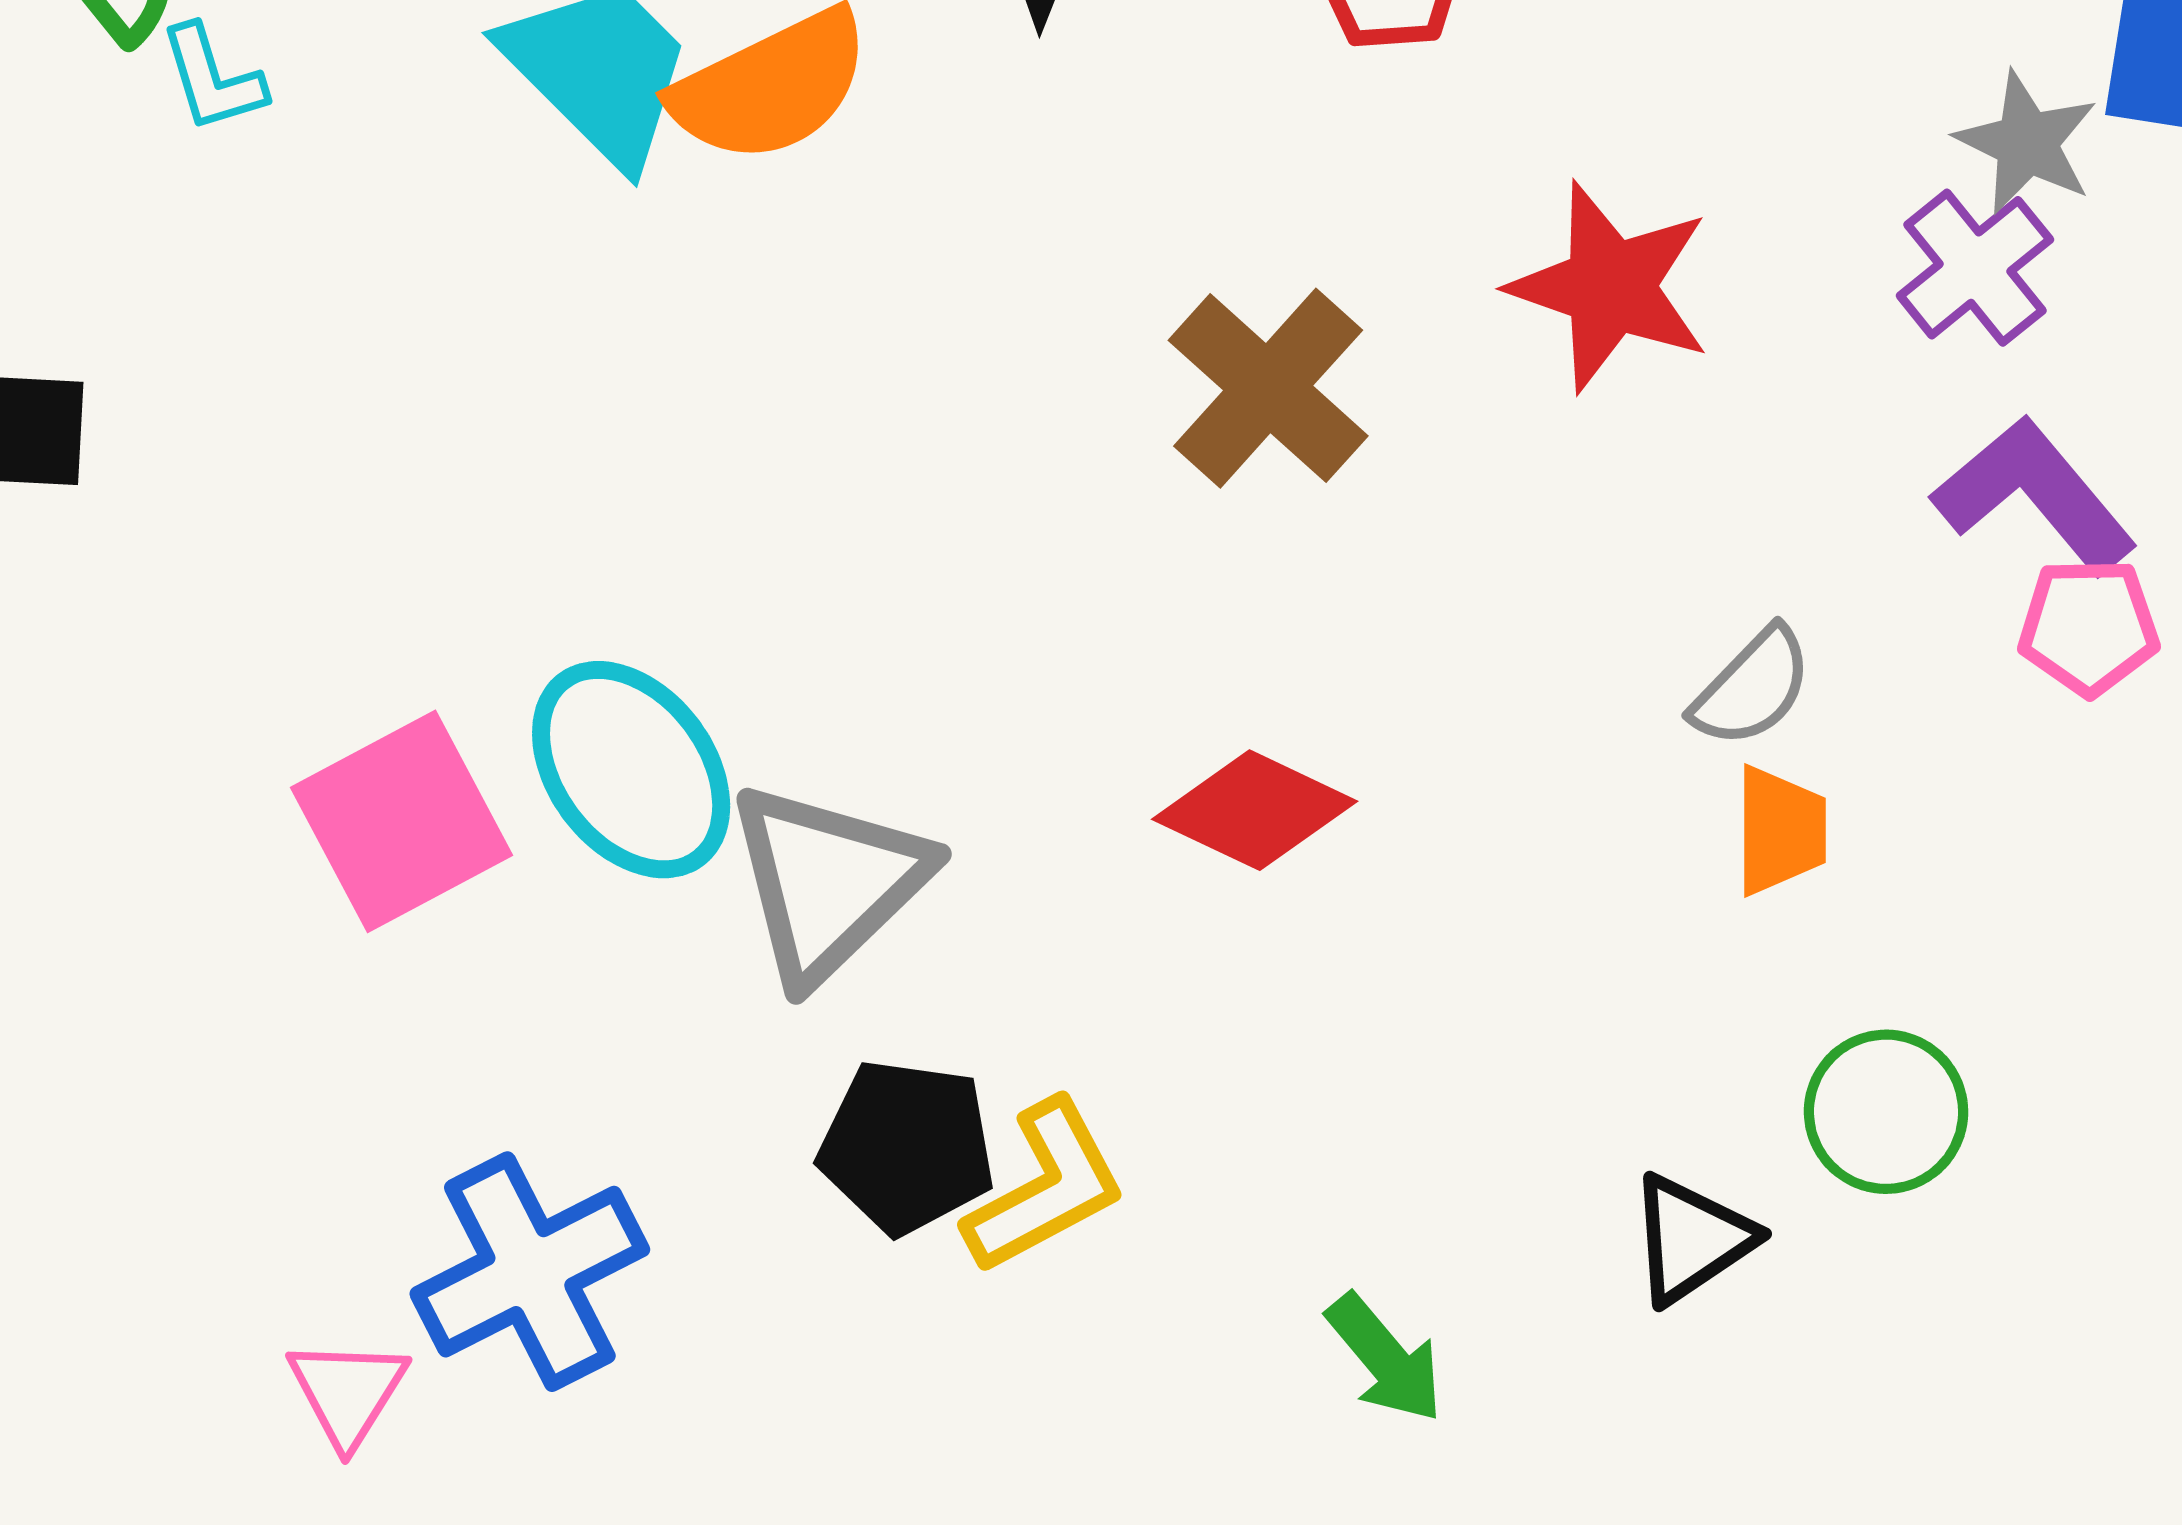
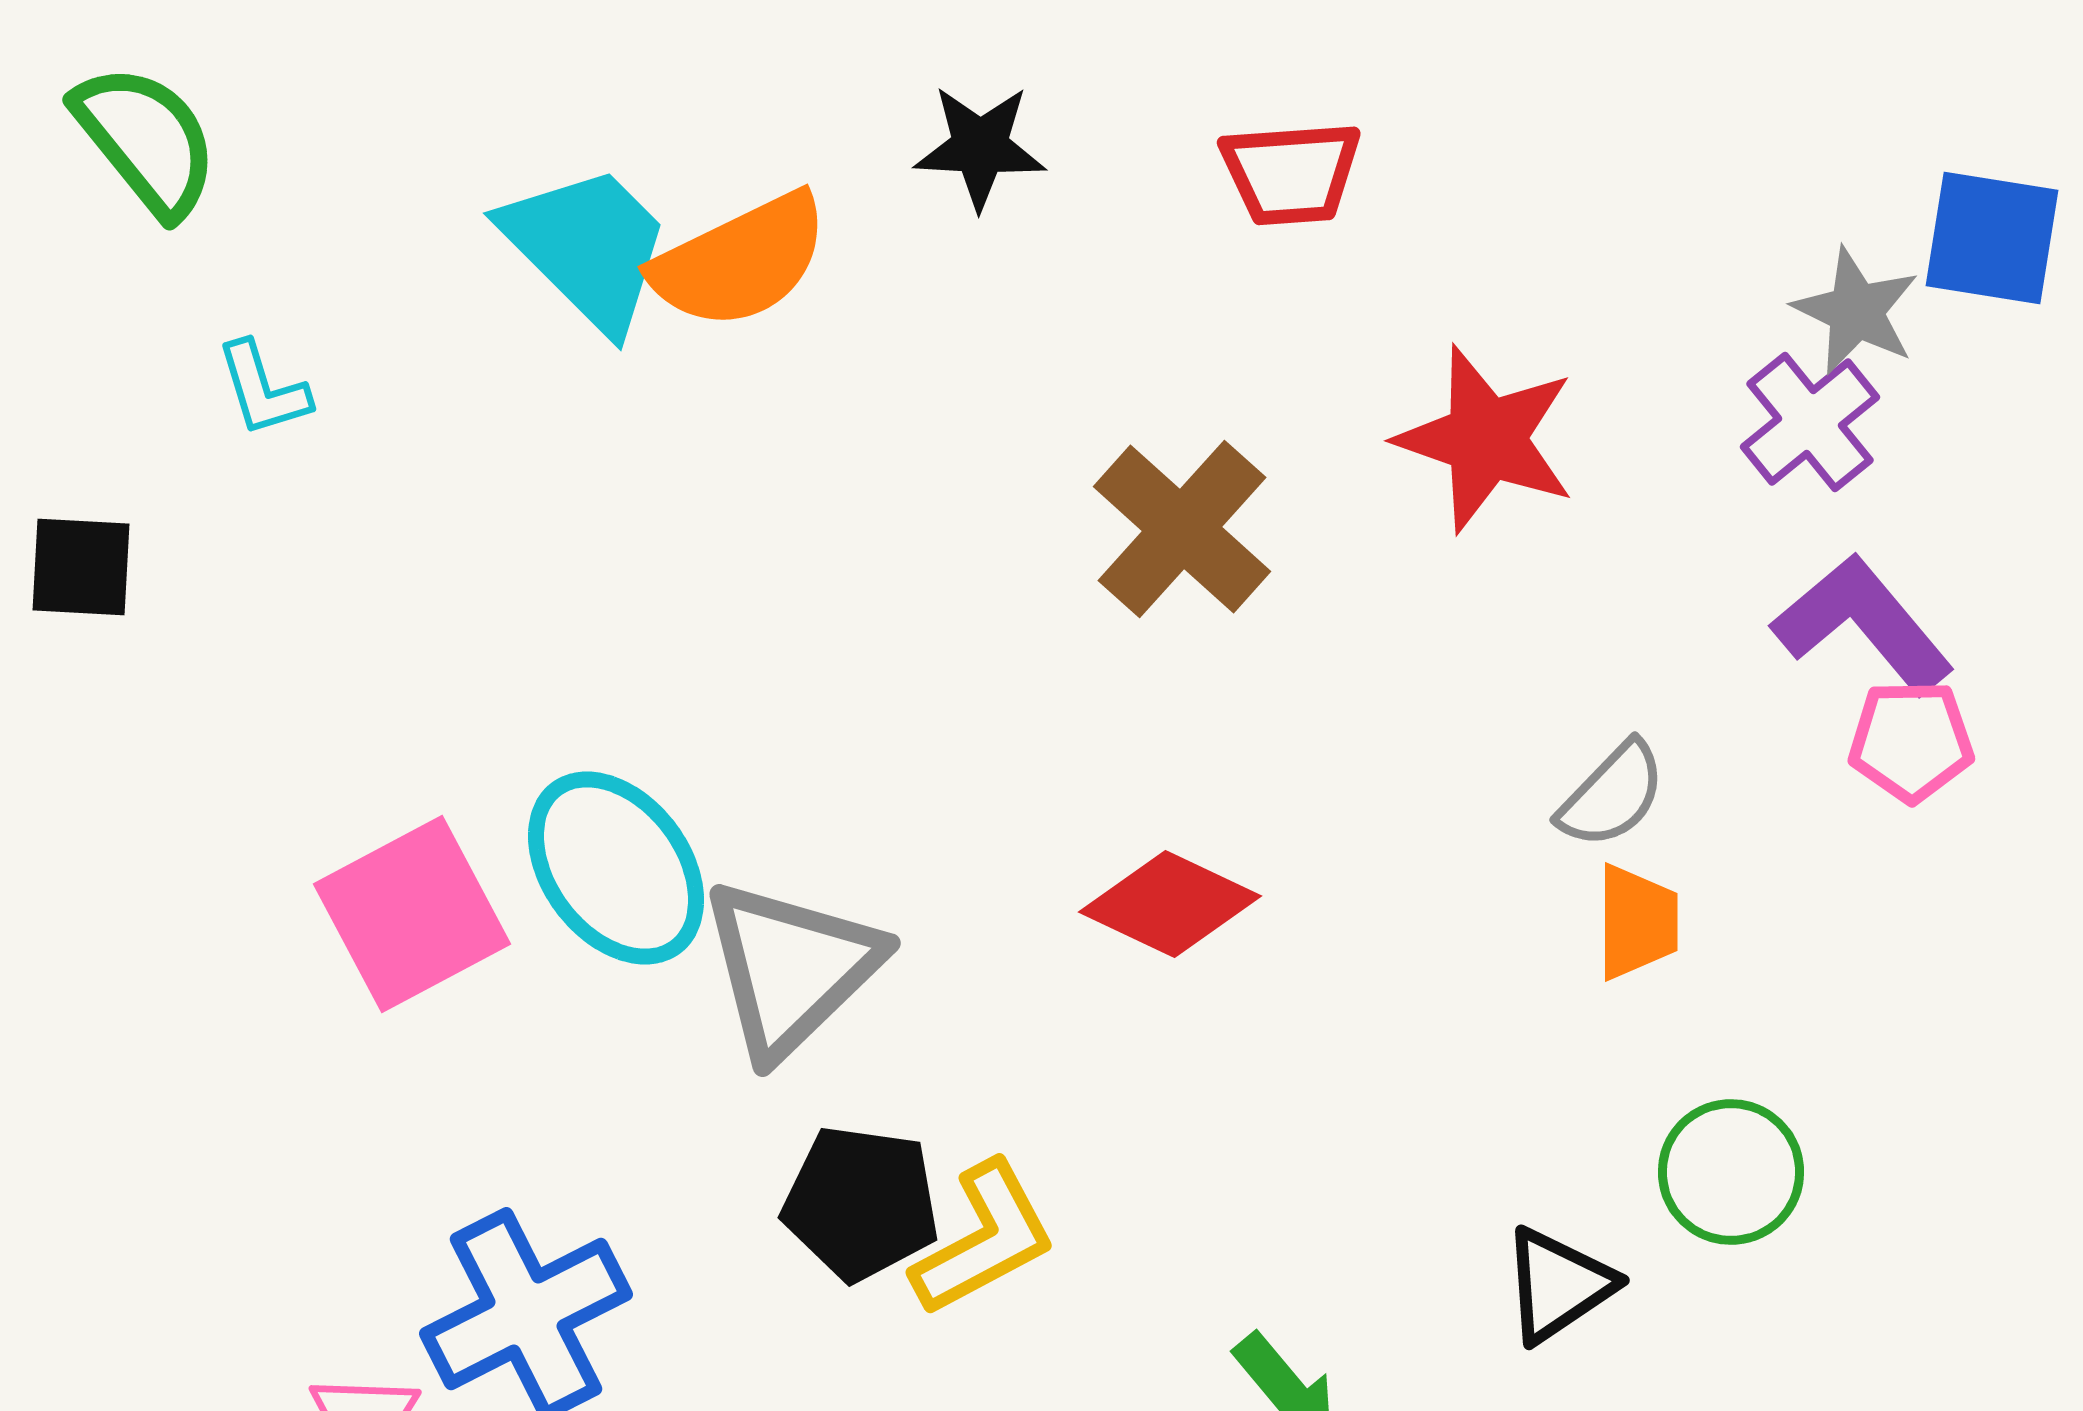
cyan L-shape: (212, 79) -> (263, 389), moved

